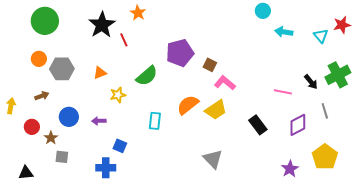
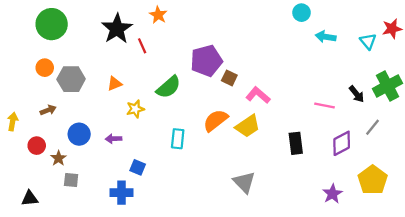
brown square: (210, 65) -> (229, 78), moved
gray line: (325, 111) -> (373, 127), turned 56
black rectangle: (258, 125) -> (296, 143), turned 30

